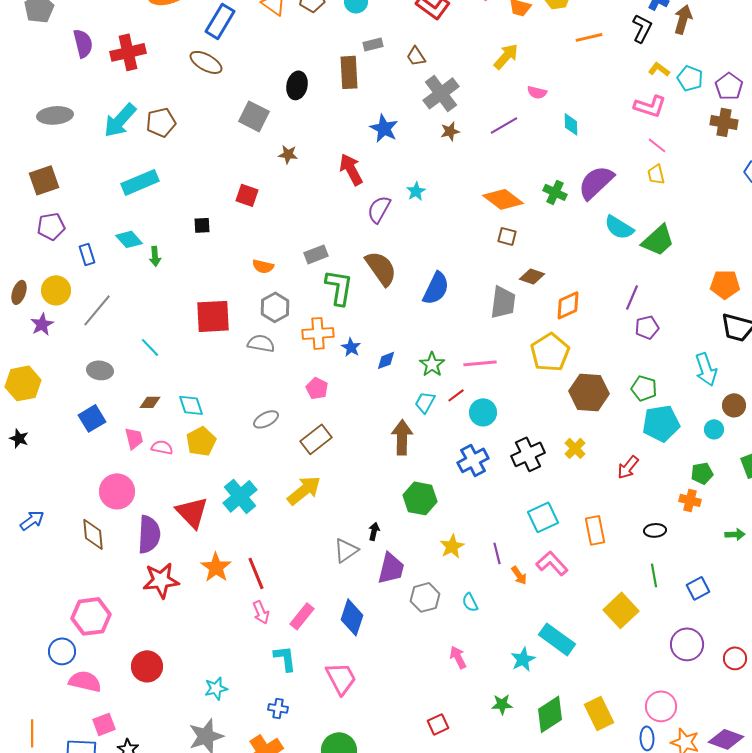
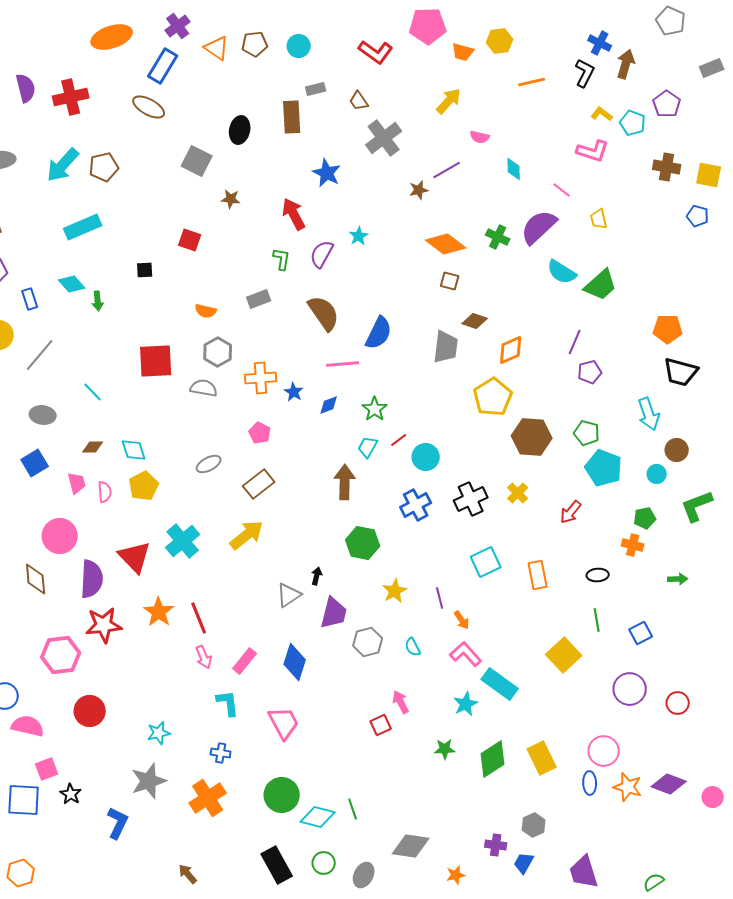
purple pentagon: (729, 86) -> (667, 104), moved
brown star: (450, 131) -> (419, 190), moved
pink line: (657, 145) -> (562, 190), moved
green L-shape: (339, 287) -> (282, 259), moved, size x0.6
pink line: (480, 363) -> (343, 364), moved
cyan pentagon: (661, 423) -> (604, 468), turned 30
pink semicircle: (162, 447) -> (105, 492), turned 75
pink L-shape: (552, 563) -> (466, 654), moved
pink hexagon: (91, 616) -> (61, 655), moved
red square: (438, 724) -> (381, 725), moved

